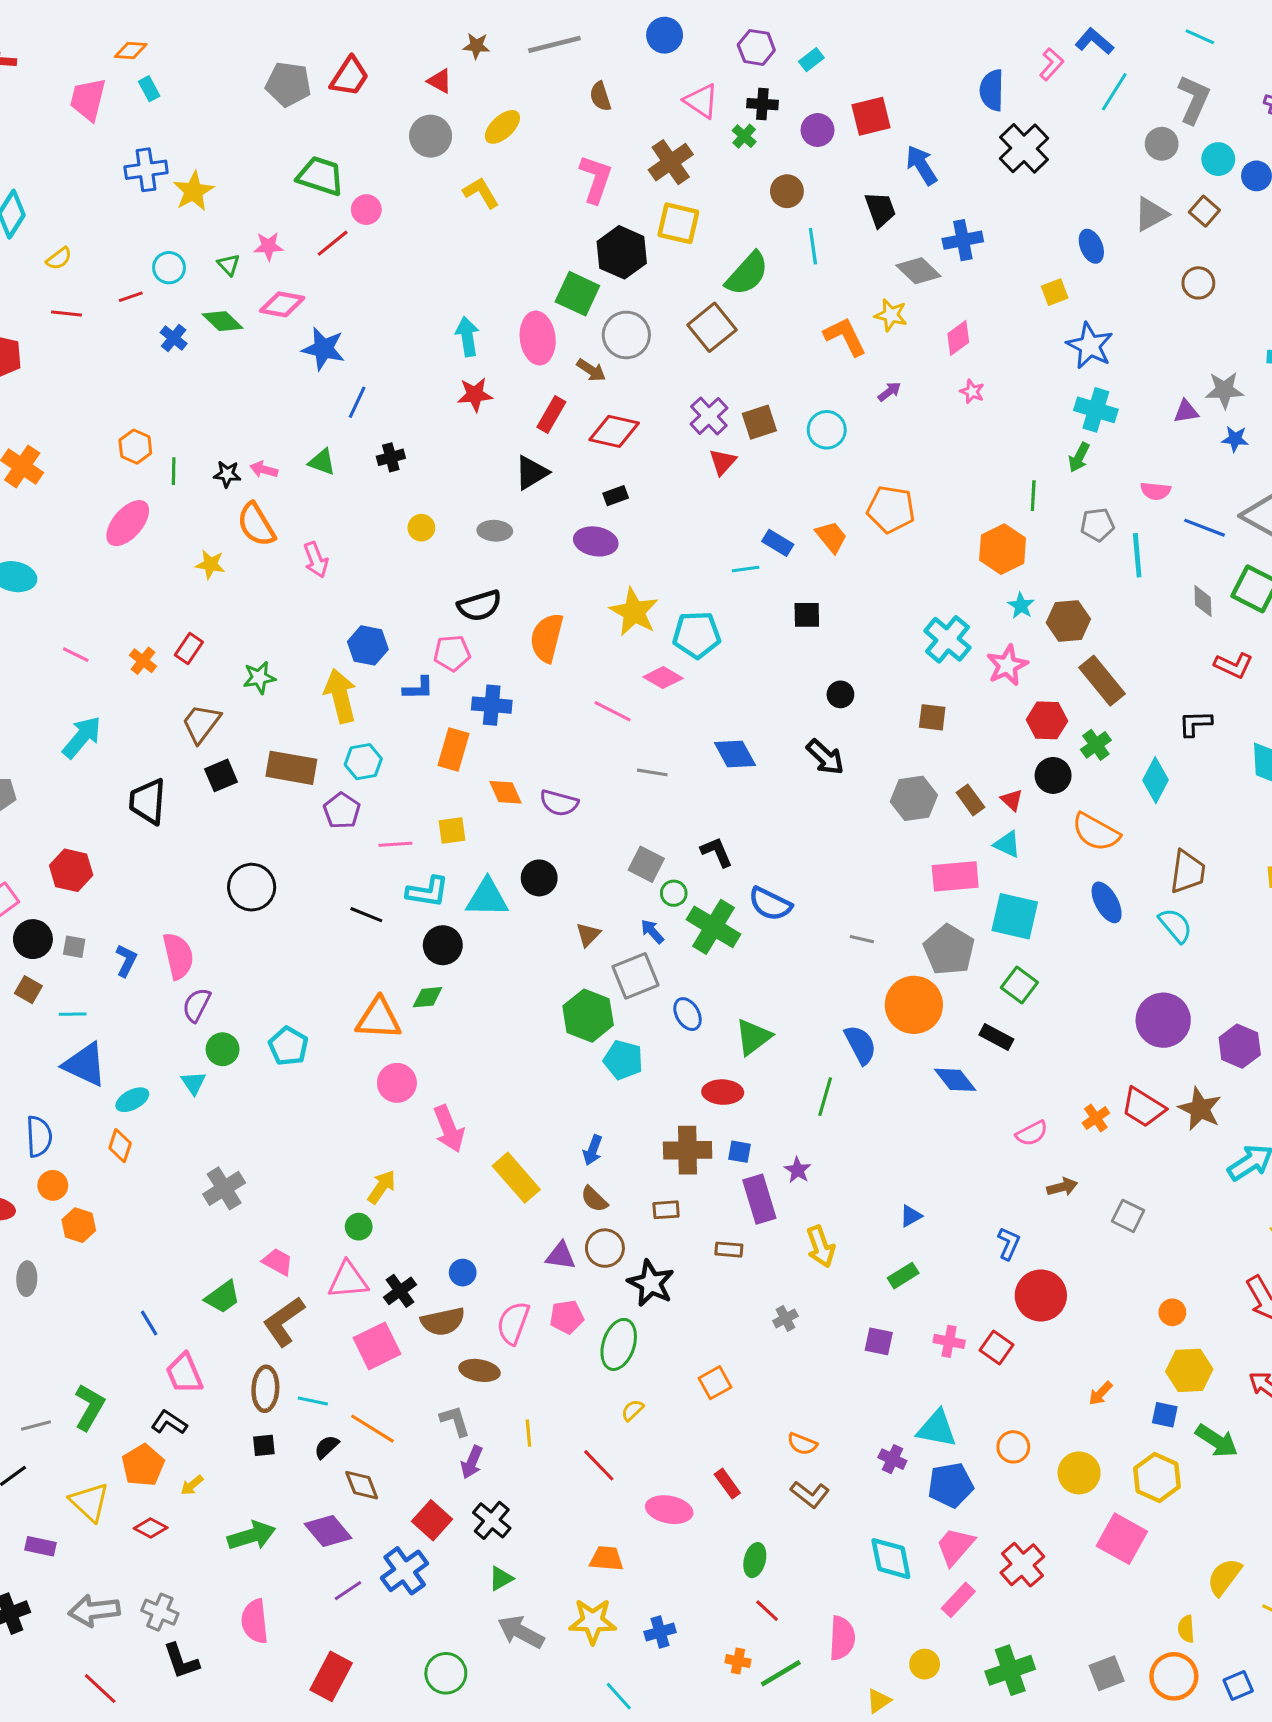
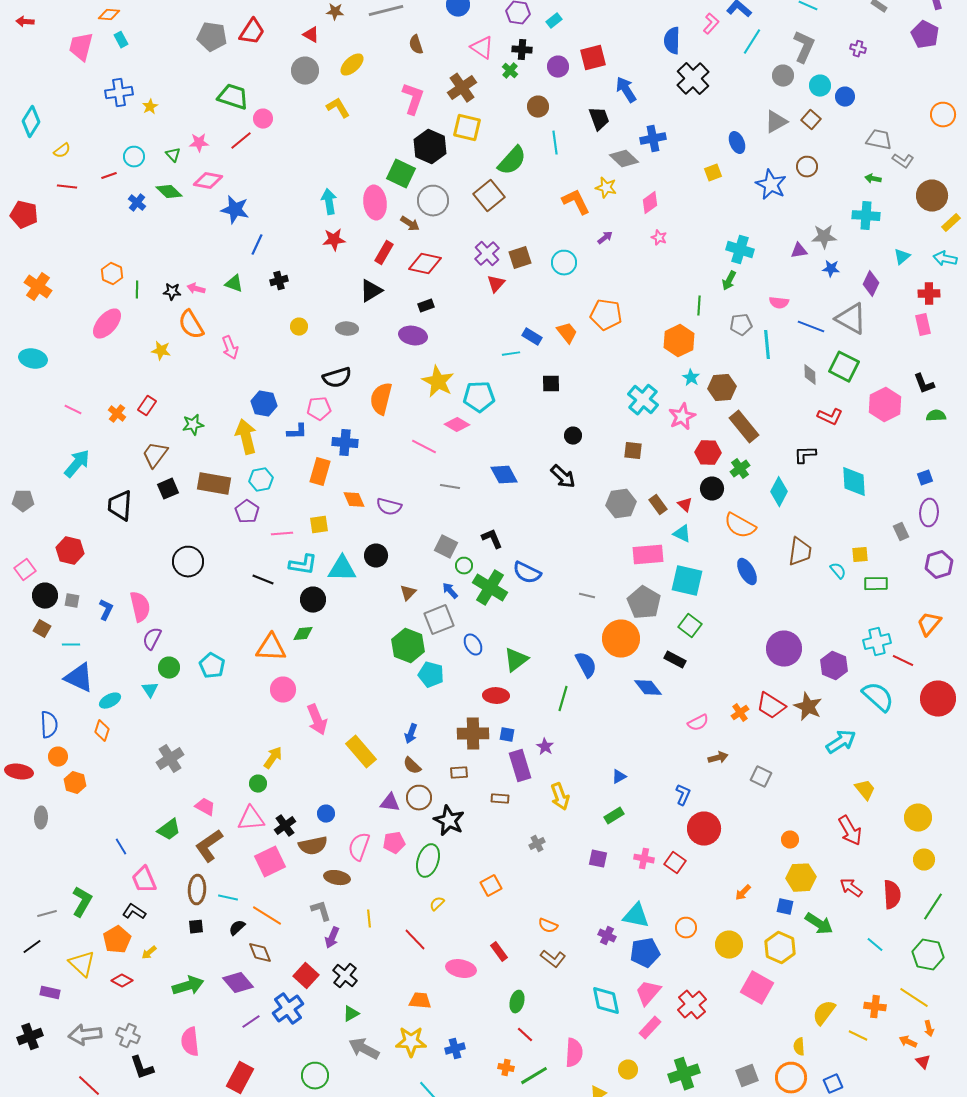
yellow star: (193, 191) -> (150, 107), size x0.6
blue star: (1090, 346) -> (771, 185), moved
cyan semicircle: (1175, 925) -> (838, 571), moved, size x0.7

